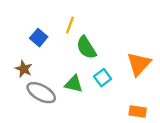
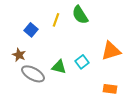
green semicircle: (86, 48) -> (80, 15), moved
orange triangle: (139, 64) -> (111, 51), turned 30

